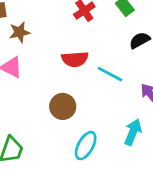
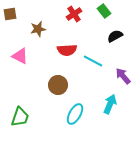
brown star: (20, 32) -> (38, 29), moved

